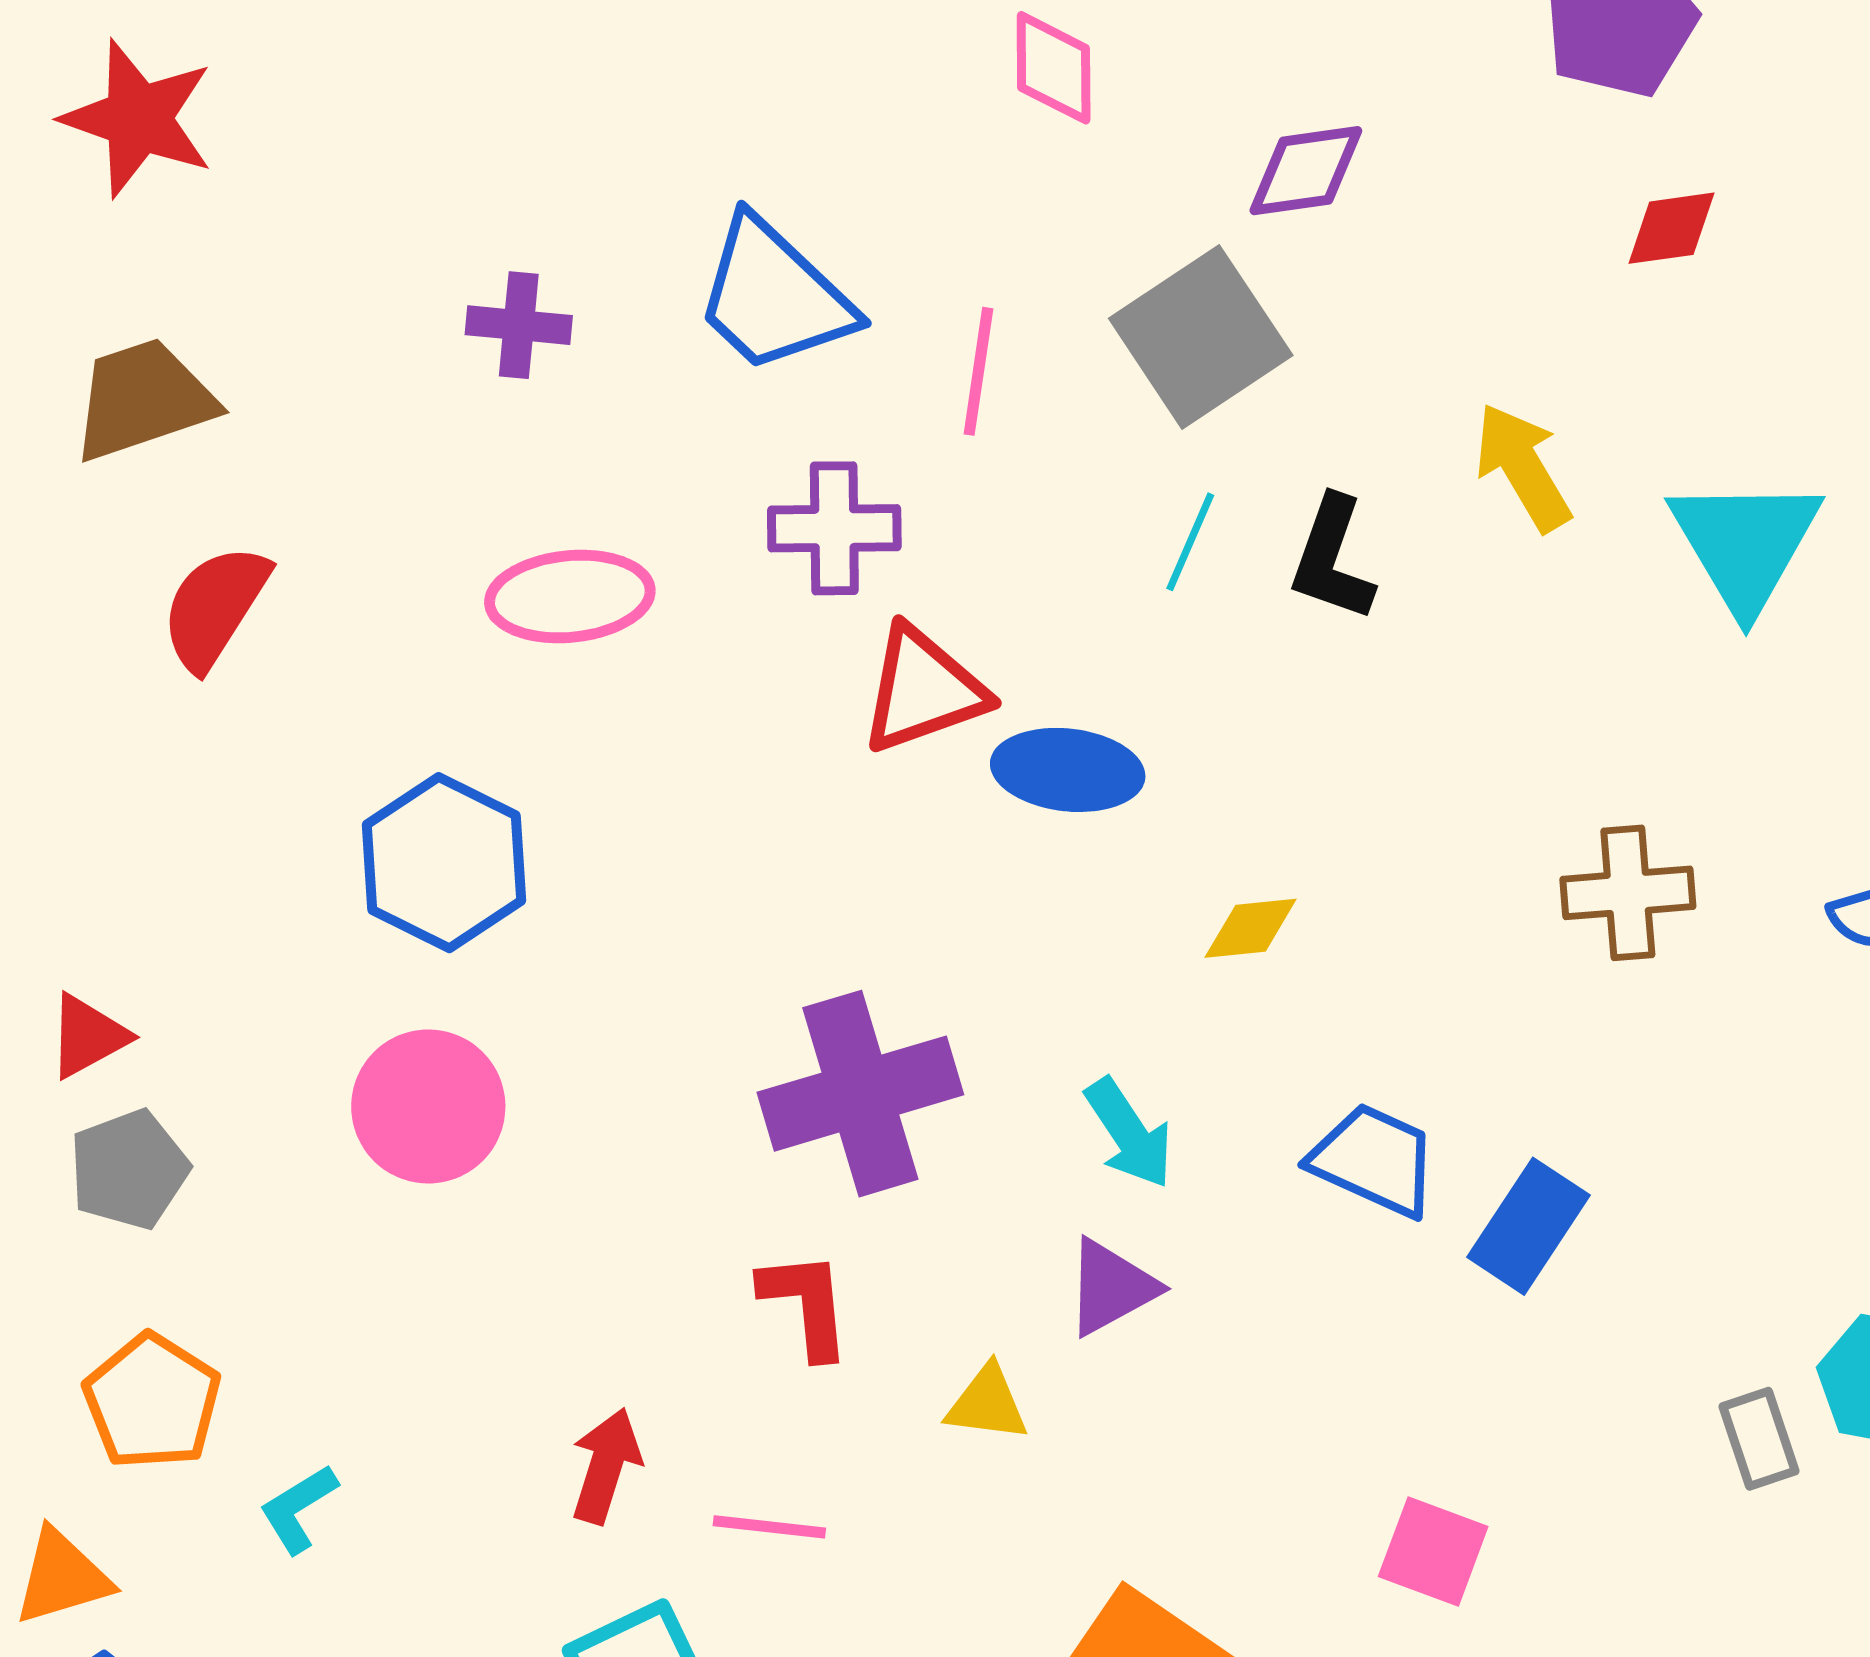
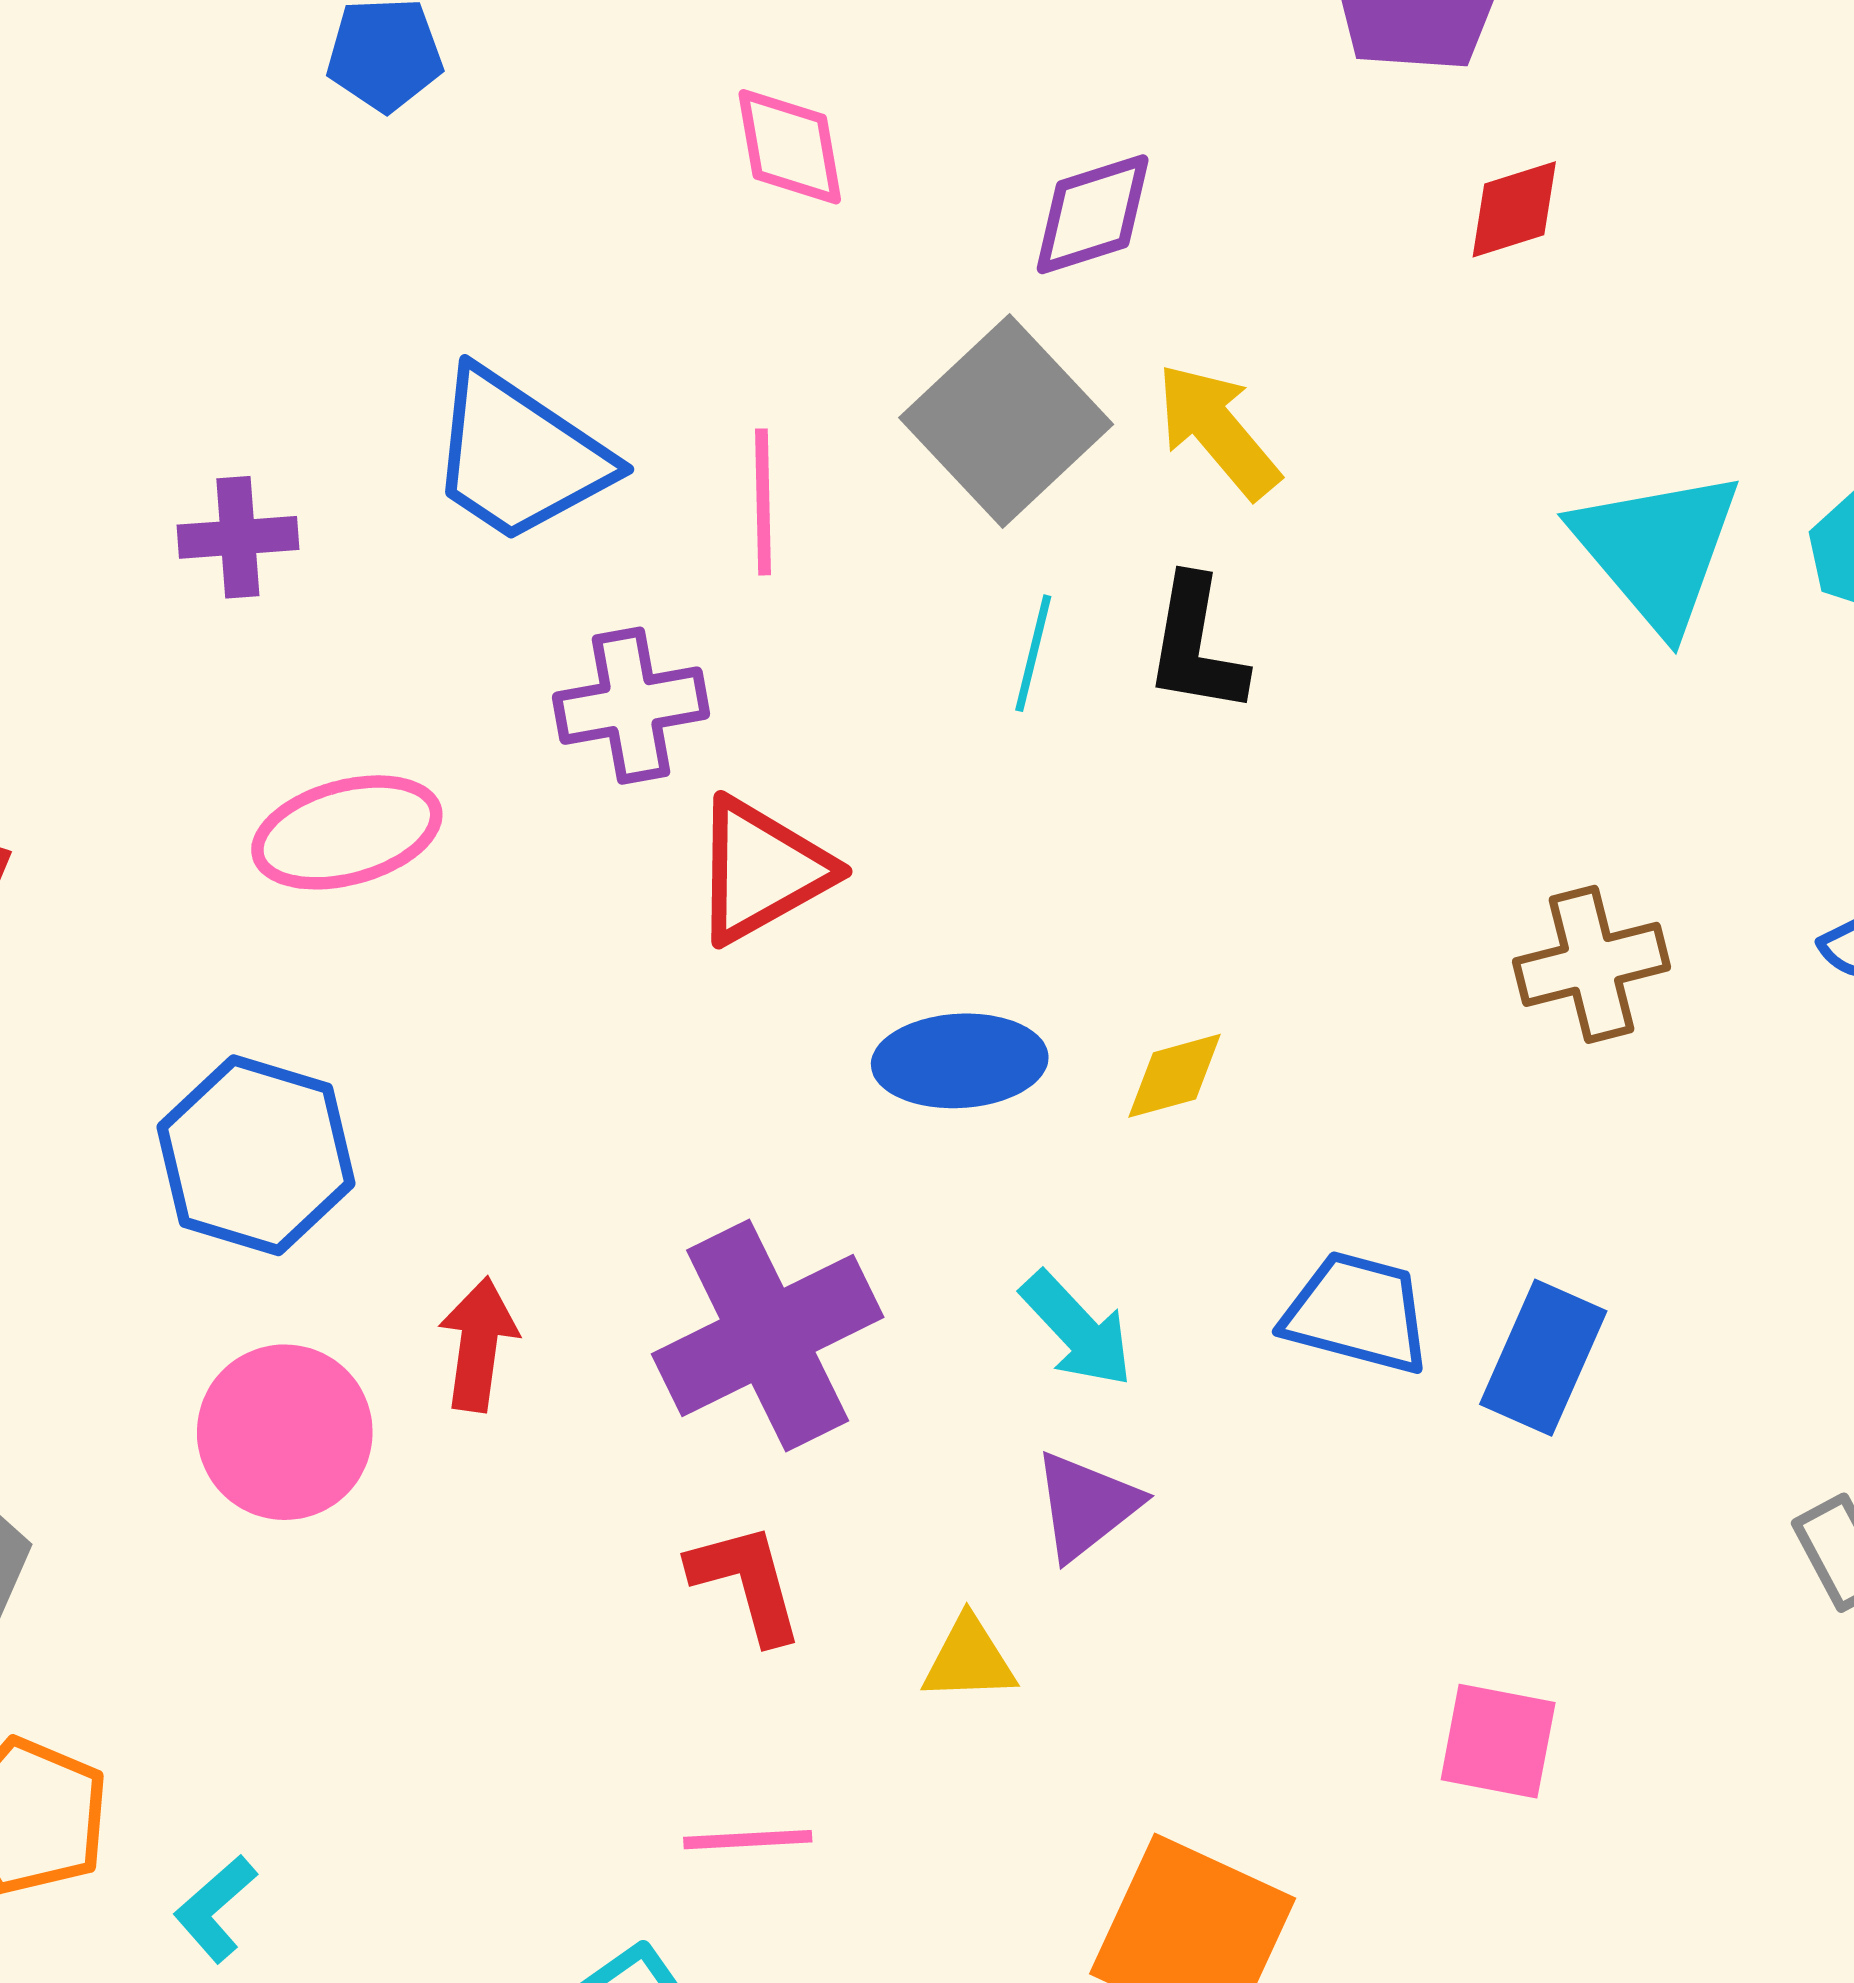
yellow arrow: (1523, 467) -> (1218, 431), moved
blue ellipse: (1068, 770) -> (960, 1061), moved
red arrow: (606, 1466) -> (478, 1344), moved

